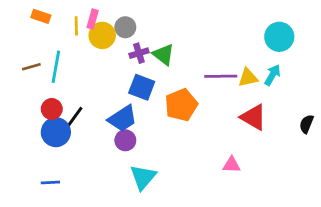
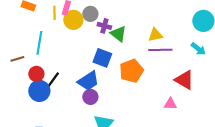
purple cross: (139, 53) -> (104, 26), moved, turned 32
brown line: (31, 67) -> (17, 59), moved
cyan arrow: (272, 75) -> (198, 49), turned 98
yellow triangle: (248, 78) -> (155, 35), moved
pink triangle: (232, 165) -> (170, 104), moved

